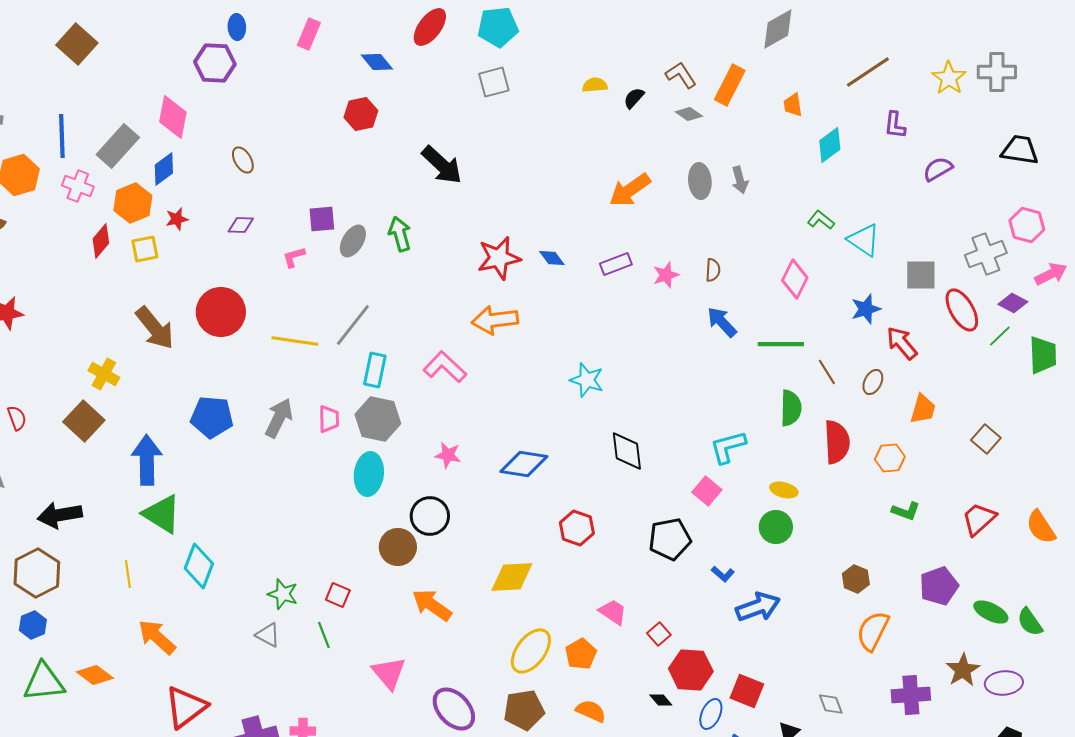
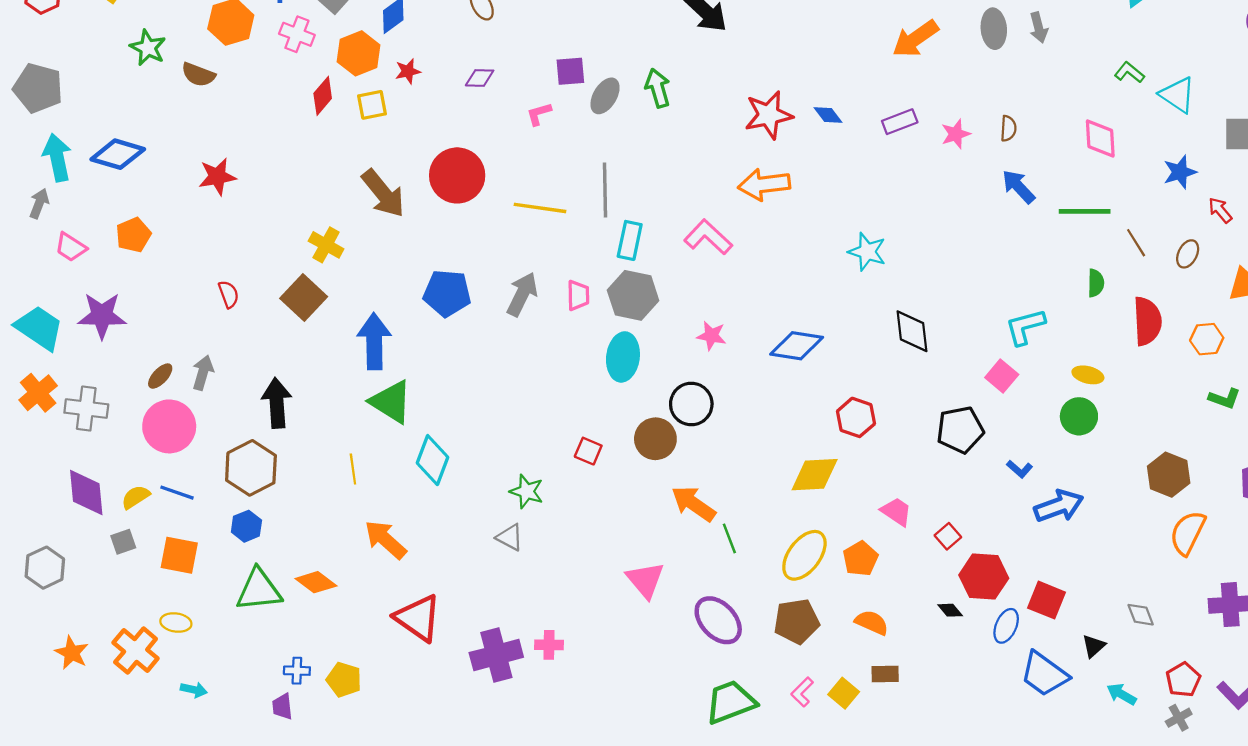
pink diamond: (795, 279) -> (1100, 138), turned -30
gray line: (353, 325) -> (605, 190), turned -39
red arrow: (902, 343) -> (1220, 210), size x0.7
green semicircle: (791, 408) -> (1096, 283), size x0.7
black arrow: (60, 515) -> (277, 403), turned 96
yellow diamond: (512, 577) -> (815, 475), moved
brown hexagon: (856, 579) -> (1169, 475), size x1.4
red square: (338, 595) -> (588, 451), moved
green line: (324, 635) -> (729, 538), moved
red triangle: (186, 707) -> (418, 618), turned -48

